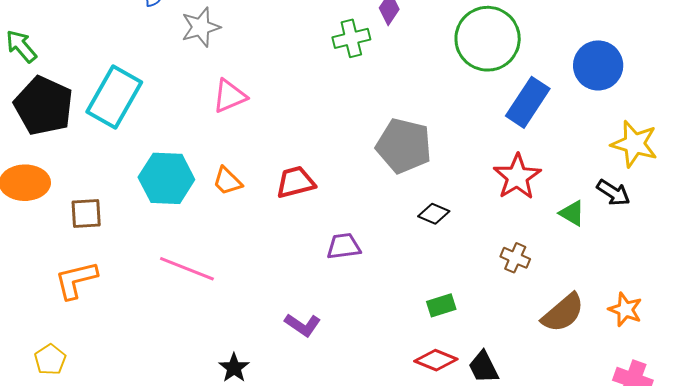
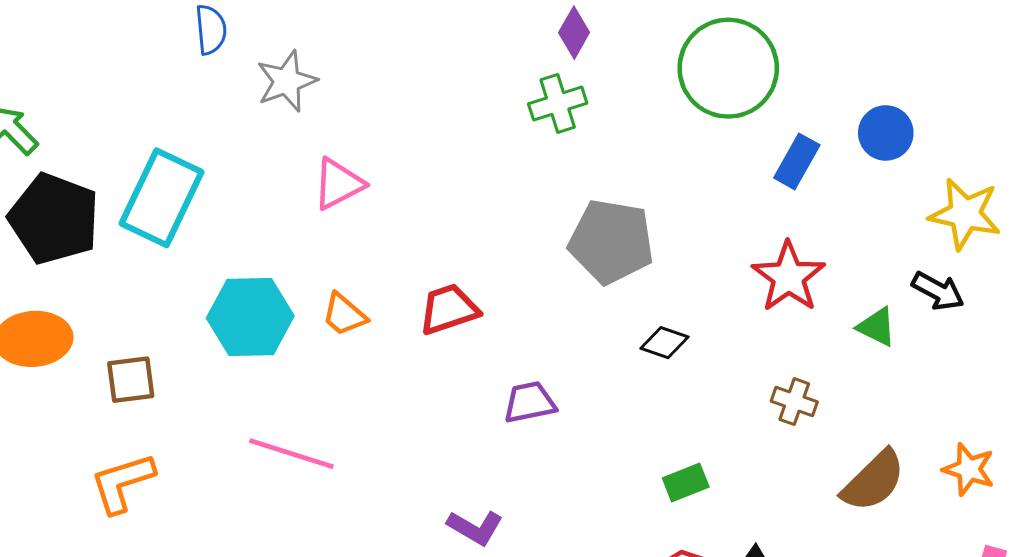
green cross: (351, 38) -> (558, 103), moved
blue circle: (598, 65) -> (886, 133), moved, size x0.7
blue rectangle: (528, 102) -> (797, 161), size x0.7

